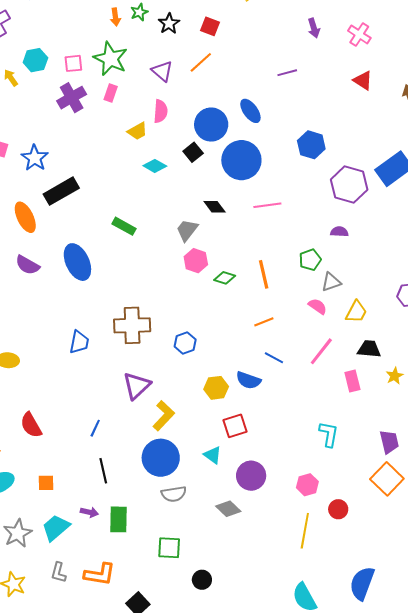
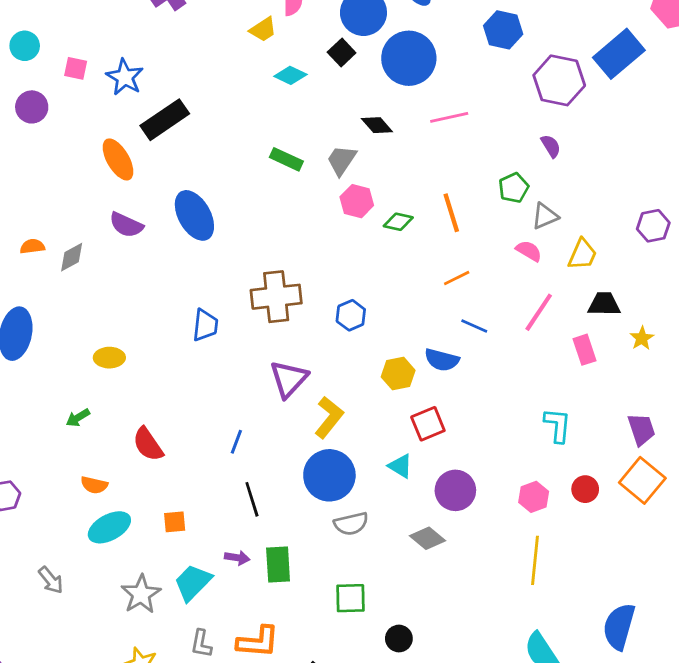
green rectangle: (124, 226) -> (286, 159), moved
purple semicircle: (339, 232) -> (551, 146), turned 60
red circle: (338, 509) -> (585, 489), moved

